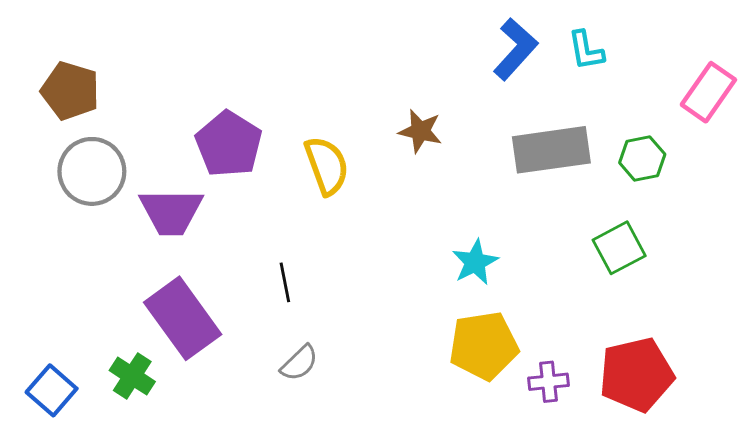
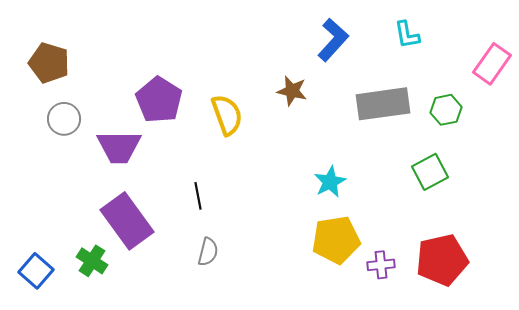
blue L-shape: (515, 49) -> (333, 40), moved
gray circle: (92, 171) -> (64, 119), size x0.7
gray semicircle: (299, 363) -> (208, 252), turned -32

